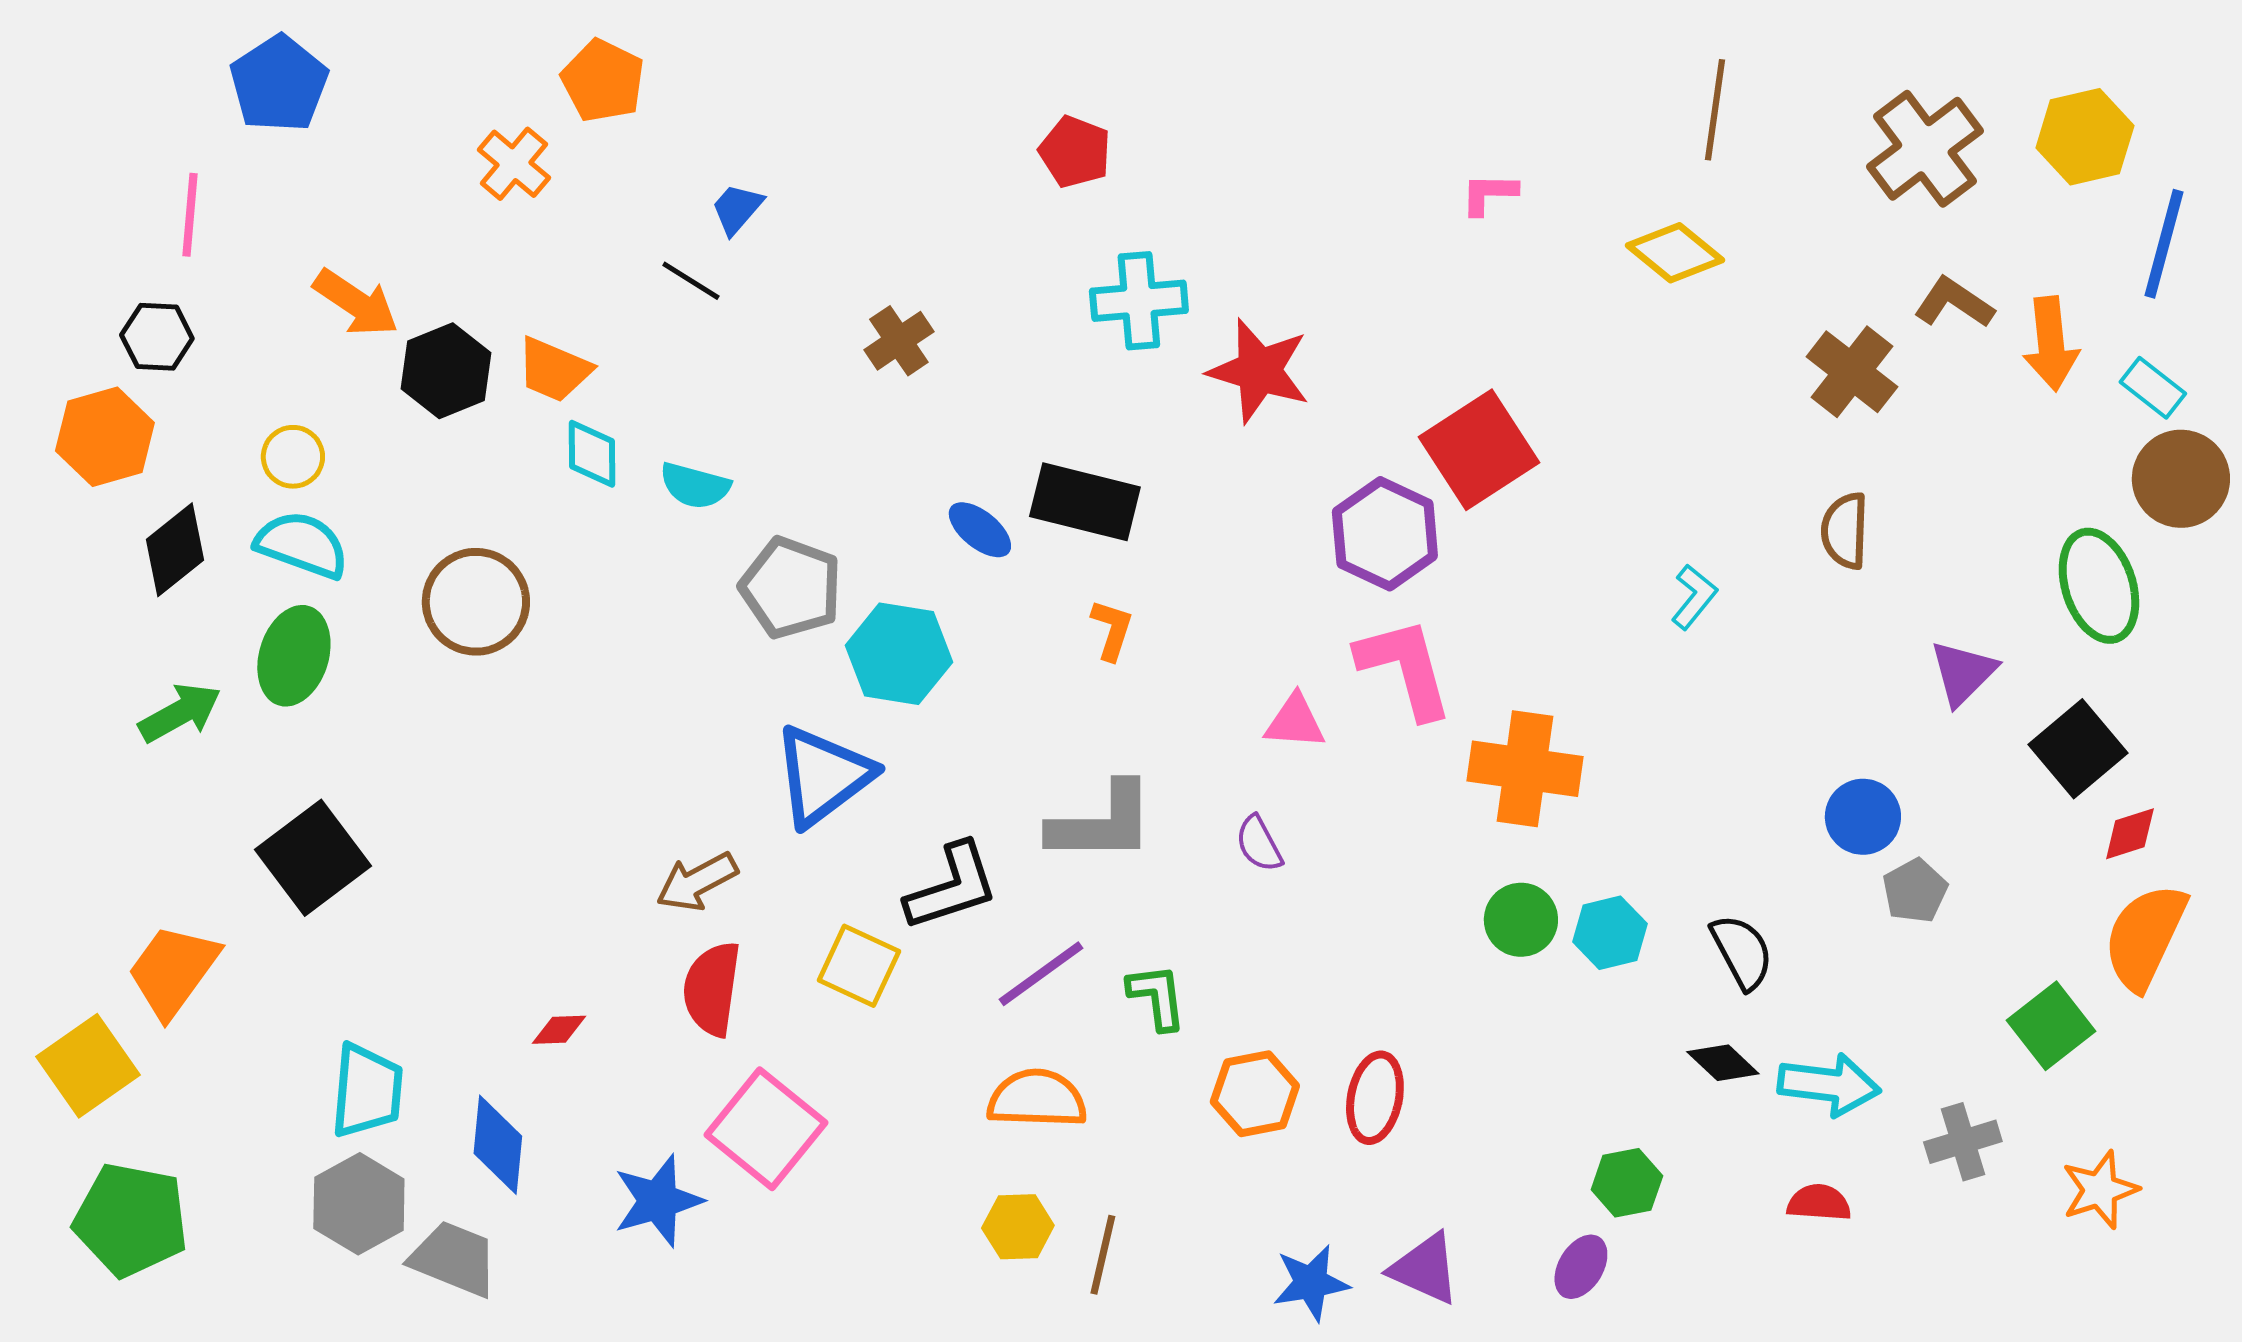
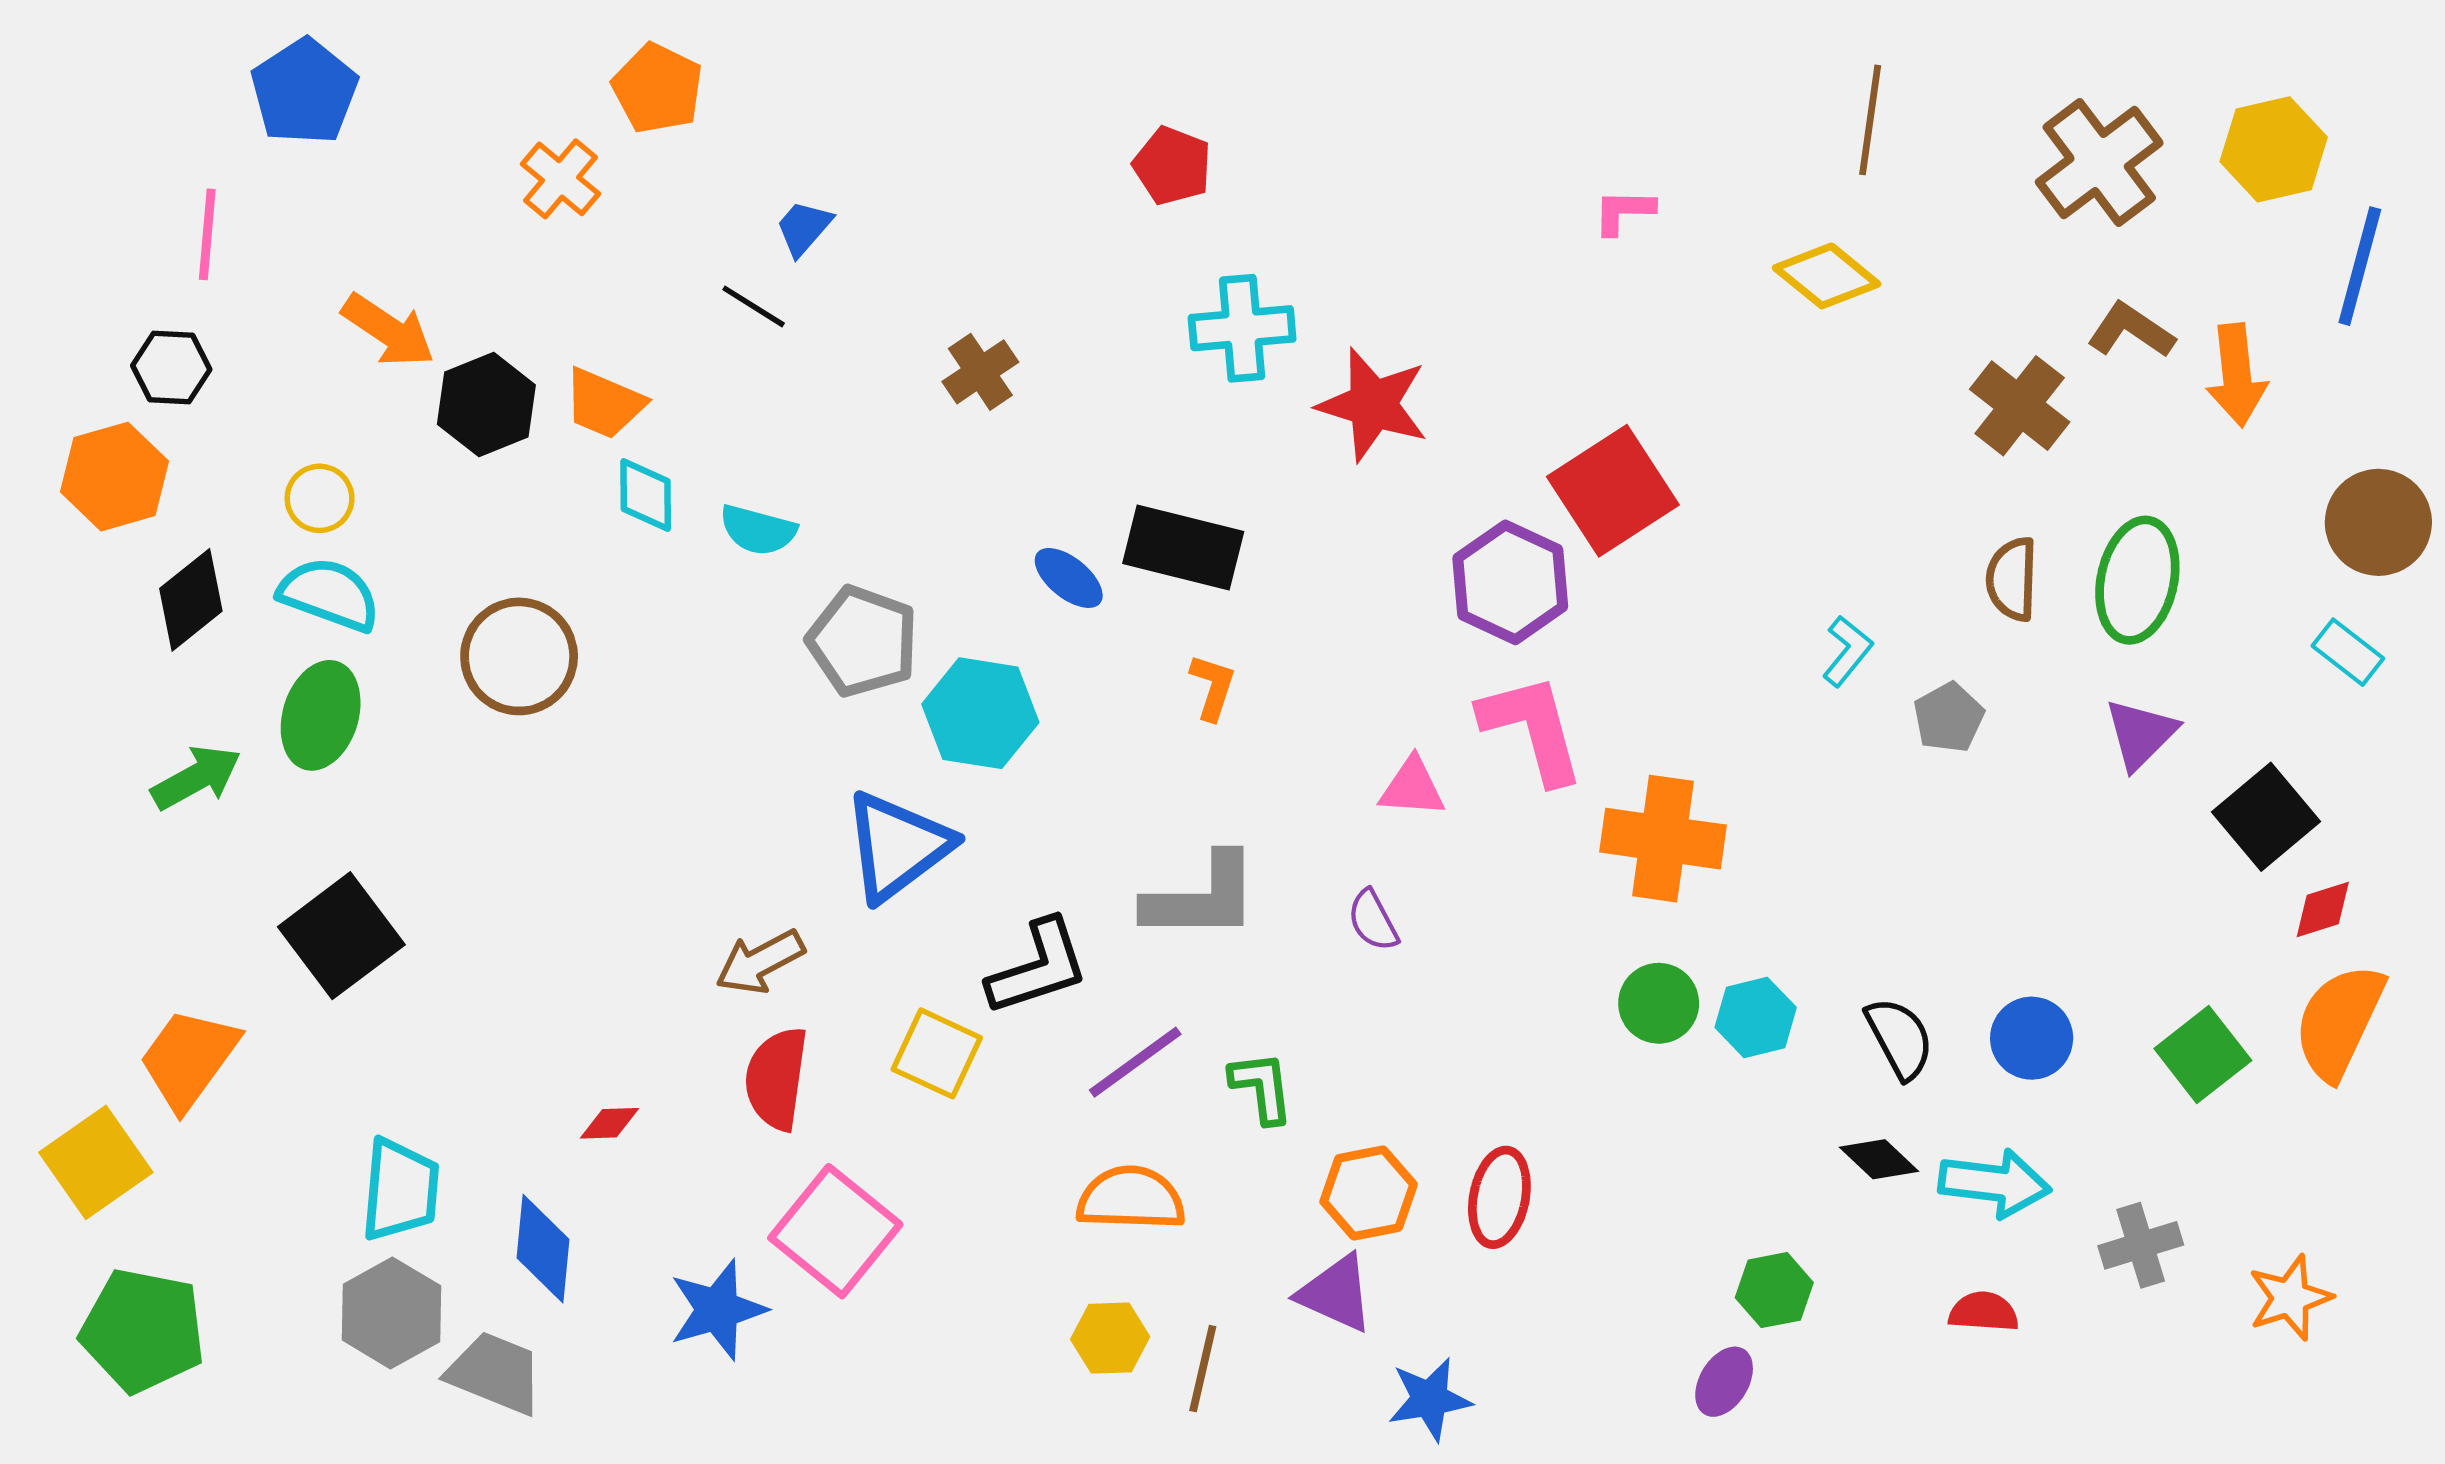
cyan rectangle: (2153, 388) -> (2348, 652), moved
green ellipse: (2099, 586) -> (2137, 580), moved, turned 30
blue circle: (1863, 817) -> (2032, 1038), moved
gray pentagon: (1915, 891) -> (1949, 718), moved
green square: (2051, 1026) -> (2203, 1055), moved
purple triangle: (1425, 1269) -> (1336, 1293), moved

